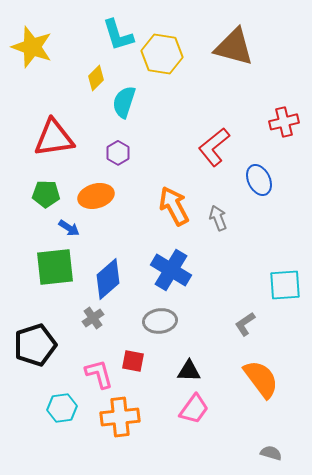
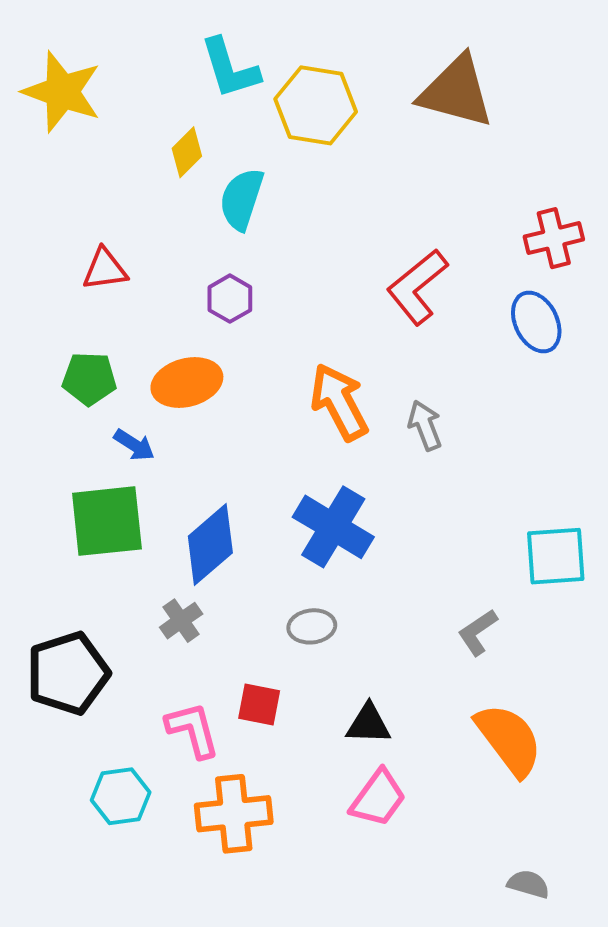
red triangle: (54, 138) -> (105, 269), size x0.6
blue ellipse: (259, 180) -> (536, 322), moved
gray ellipse: (160, 321) -> (312, 626), size x0.7

